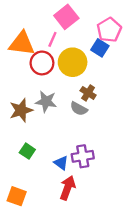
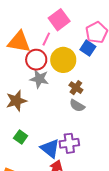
gray star: (46, 102) -> (39, 79), moved
gray semicircle: (79, 109) -> (77, 106), moved
blue triangle: (61, 163) -> (50, 148), size x1.5

